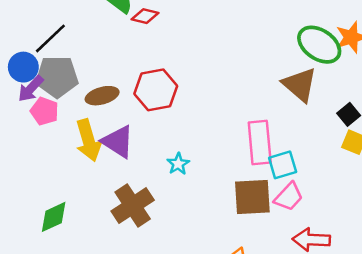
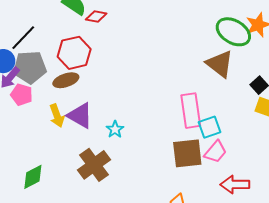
red hexagon: (156, 90) -> (74, 53), moved
yellow arrow: (88, 140) -> (57, 116), size x0.7
cyan star: (178, 164) -> (115, 129), moved

